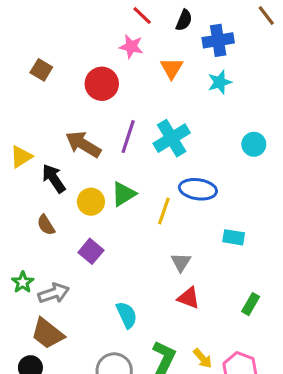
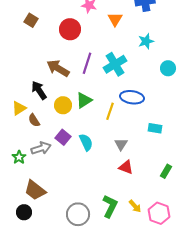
cyan star: (220, 82) -> (146, 41), moved
yellow triangle: (21, 157) -> (19, 108), moved
gray arrow: (54, 293) -> (41, 148), moved
cyan semicircle: (127, 315) -> (86, 142), moved

